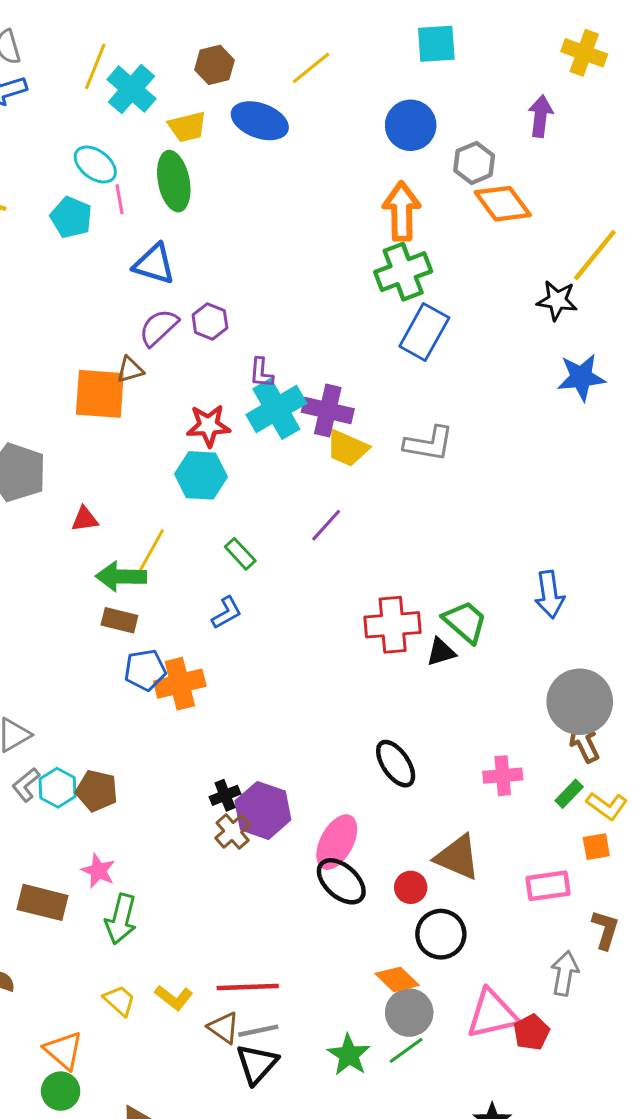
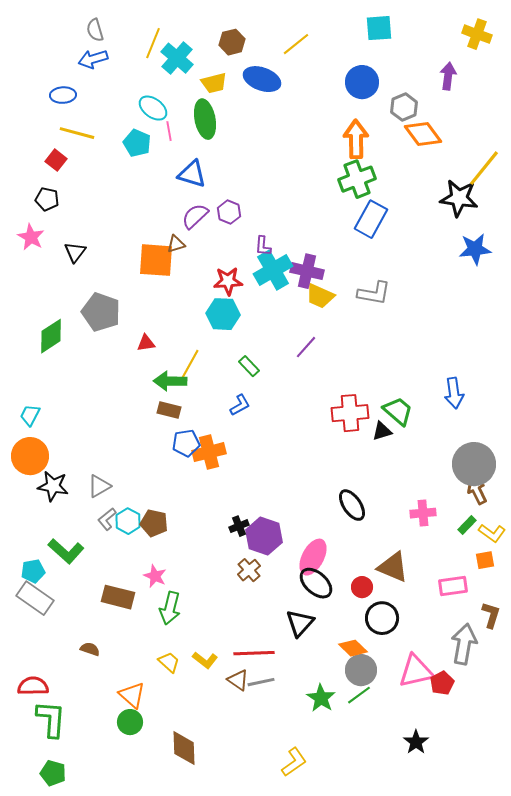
black star: (557, 300) -> (459, 198), size x1.4
brown cross: (233, 832) -> (249, 570), moved
gray arrow: (565, 973) -> (464, 644), size x1.4
black triangle: (257, 1064) -> (300, 623), moved

